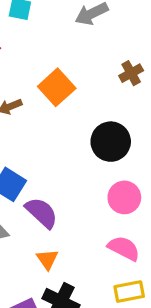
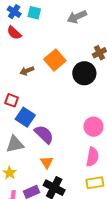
black circle: (111, 142) -> (84, 73), moved
pink semicircle: (124, 248) -> (92, 157), turned 72

